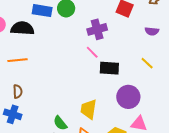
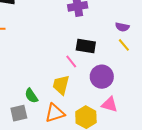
purple semicircle: (152, 31) -> (122, 27), moved
pink line: (92, 52) -> (71, 62), moved

